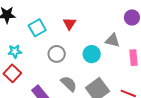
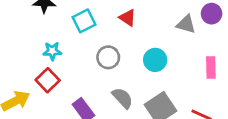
red triangle: (69, 24) -> (127, 18), turned -32
gray triangle: (113, 40) -> (186, 24), moved

